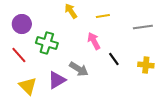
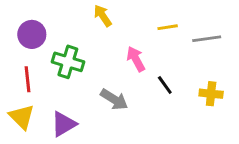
yellow line: (103, 16) -> (168, 27), moved
red line: (19, 55) -> (27, 79), turned 36
purple triangle: (57, 80) -> (64, 124), moved
yellow triangle: (28, 86) -> (22, 117), moved

